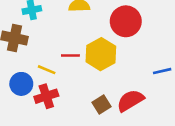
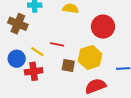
yellow hexagon: (101, 54) -> (90, 57), moved
brown square: (101, 104) -> (68, 65), moved, turned 32

